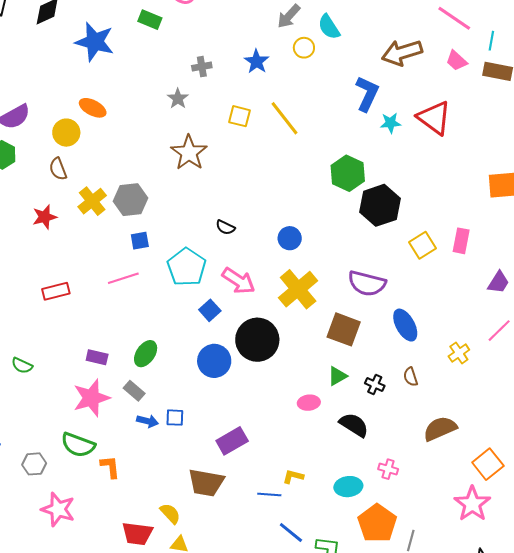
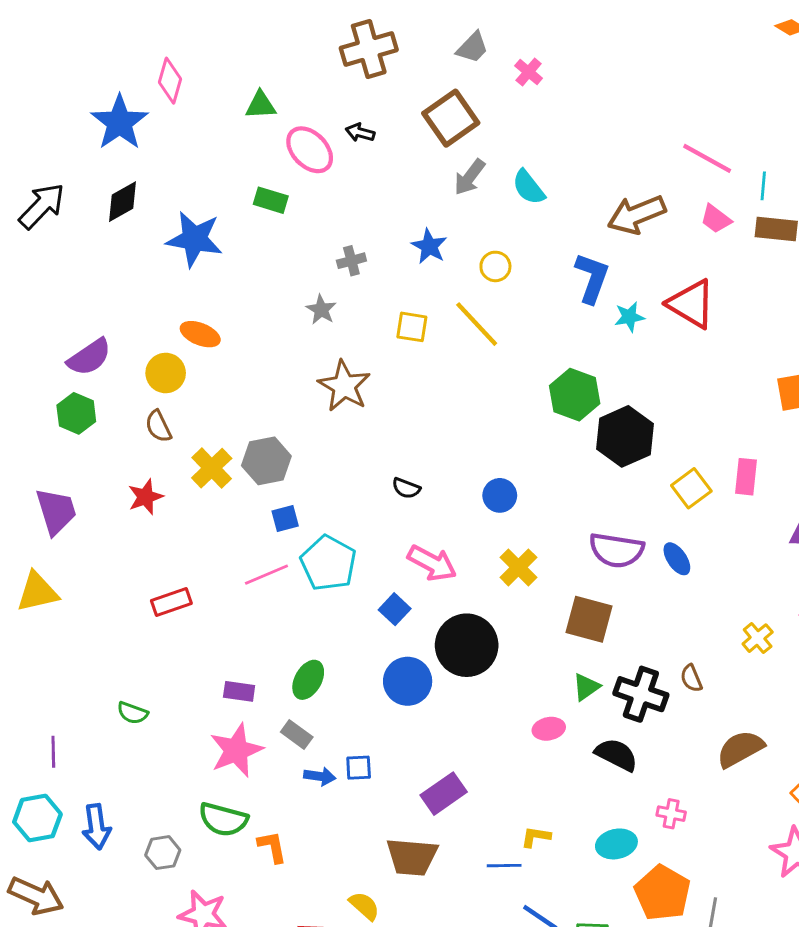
yellow circle: (304, 48) -> (495, 266), moved
cyan pentagon: (187, 267) -> (328, 563), moved
yellow cross: (298, 289) -> (518, 567), size x0.7
blue ellipse: (405, 325) -> (677, 559), moved, size x0.7
black cross: (375, 385) -> (641, 694), size x1.8

